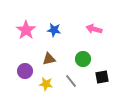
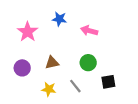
pink arrow: (94, 29) -> (89, 31), moved
blue star: (54, 30) -> (59, 19), moved
purple circle: (25, 71) -> (22, 68), moved

